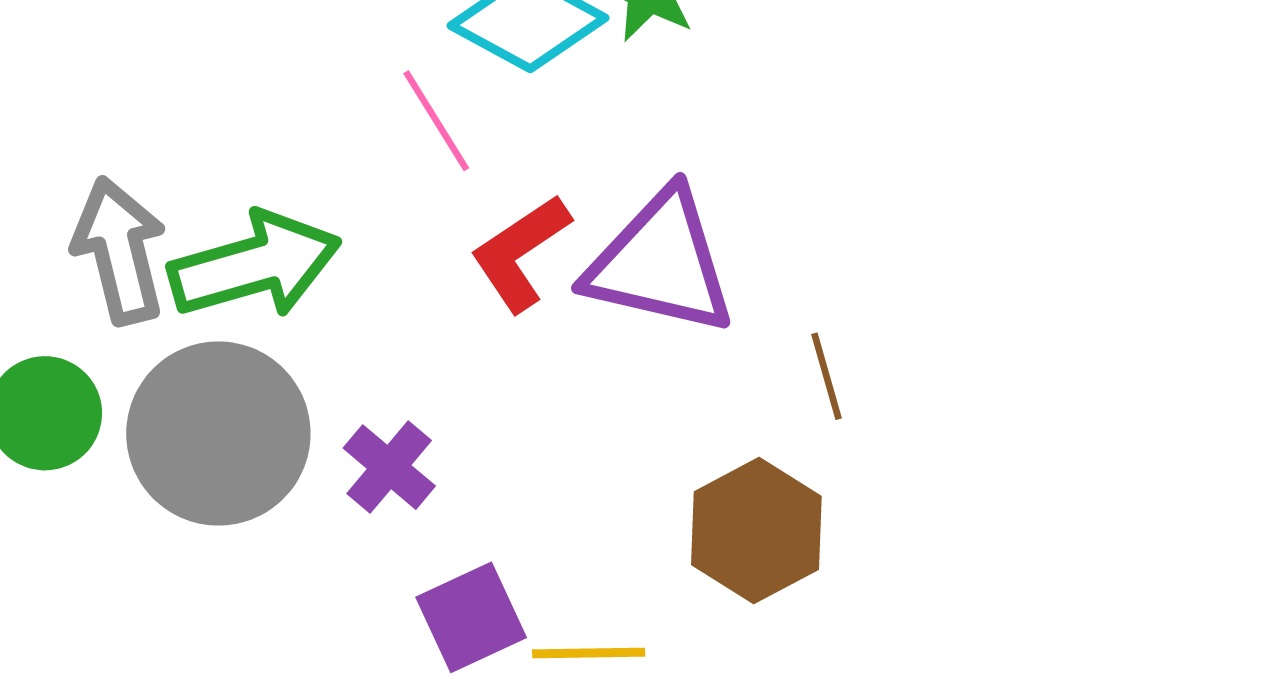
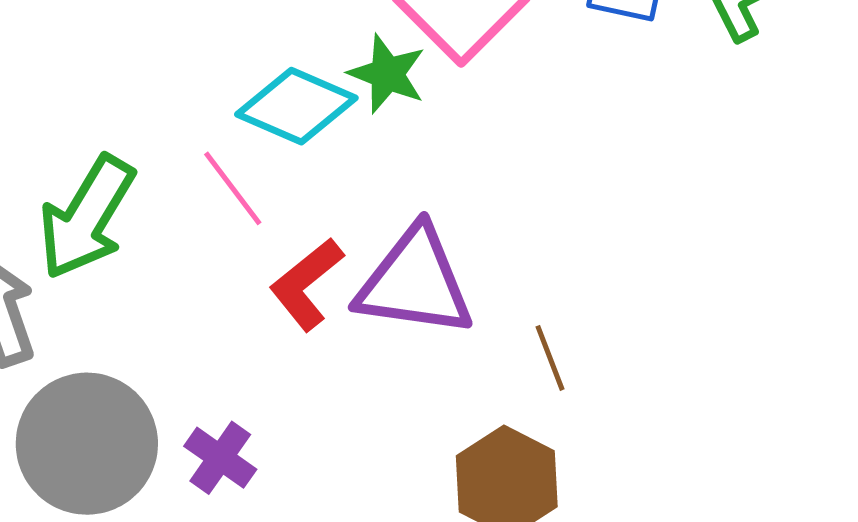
green arrow: (255, 265) -> (87, 217), moved, turned 142

